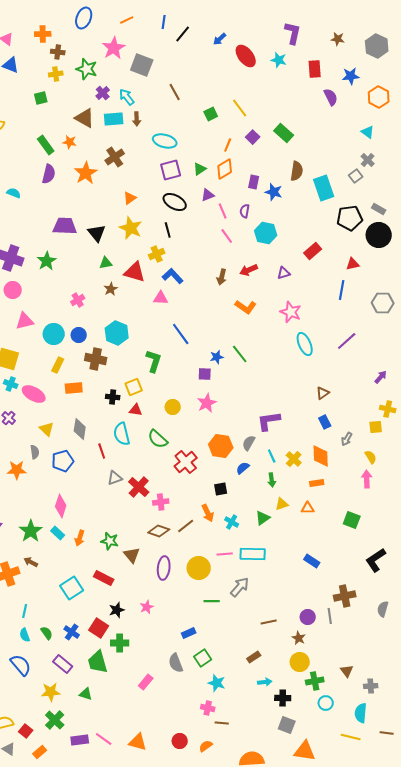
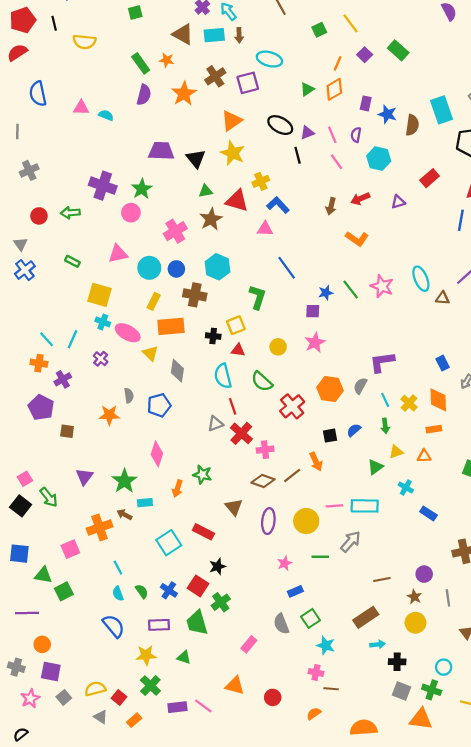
purple square: (171, 170) -> (248, 83), moved
brown semicircle: (297, 171) -> (412, 125), moved
purple triangle: (208, 195) -> (307, 133), moved
orange triangle: (130, 198) -> (232, 121), size x1.5
black line: (168, 230) -> (298, 155), moved
brown star: (111, 289) -> (211, 219), size x1.5
pink circle: (13, 290) -> (131, 213), moved
pink cross: (78, 300) -> (175, 231), size x1.5
pink star: (291, 312) -> (382, 286), moved
orange rectangle: (74, 388) -> (171, 326), size x1.4
brown triangle: (323, 393) -> (443, 298), moved, turned 40
yellow triangle: (47, 429) -> (150, 353), moved
red line: (102, 451) -> (233, 406), moved
blue semicircle: (243, 468) -> (354, 430), moved
cyan cross: (232, 522) -> (406, 487), moved
cyan rectangle: (58, 533) -> (145, 503), moved, turned -48
green star: (110, 541) -> (202, 475), moved
pink star: (147, 607) -> (285, 563), moved
cyan line: (25, 611) -> (118, 568), turned -40
gray line: (330, 616) -> (448, 598), moved
green cross: (120, 643) -> (221, 602), turned -36
brown rectangle: (254, 657) -> (366, 617), size x1.6
purple rectangle: (63, 664) -> (159, 625), turned -42
green cross: (315, 681) -> (432, 690), moved, turned 30
red circle: (180, 741) -> (273, 697), moved
orange triangle: (138, 742) -> (235, 686), moved

